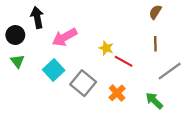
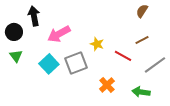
brown line: (155, 44) -> (142, 40), turned 64
red line: (124, 61) -> (123, 56), moved
gray square: (83, 83) -> (76, 63), moved, turned 30
green arrow: (154, 101) -> (141, 92), turned -36

